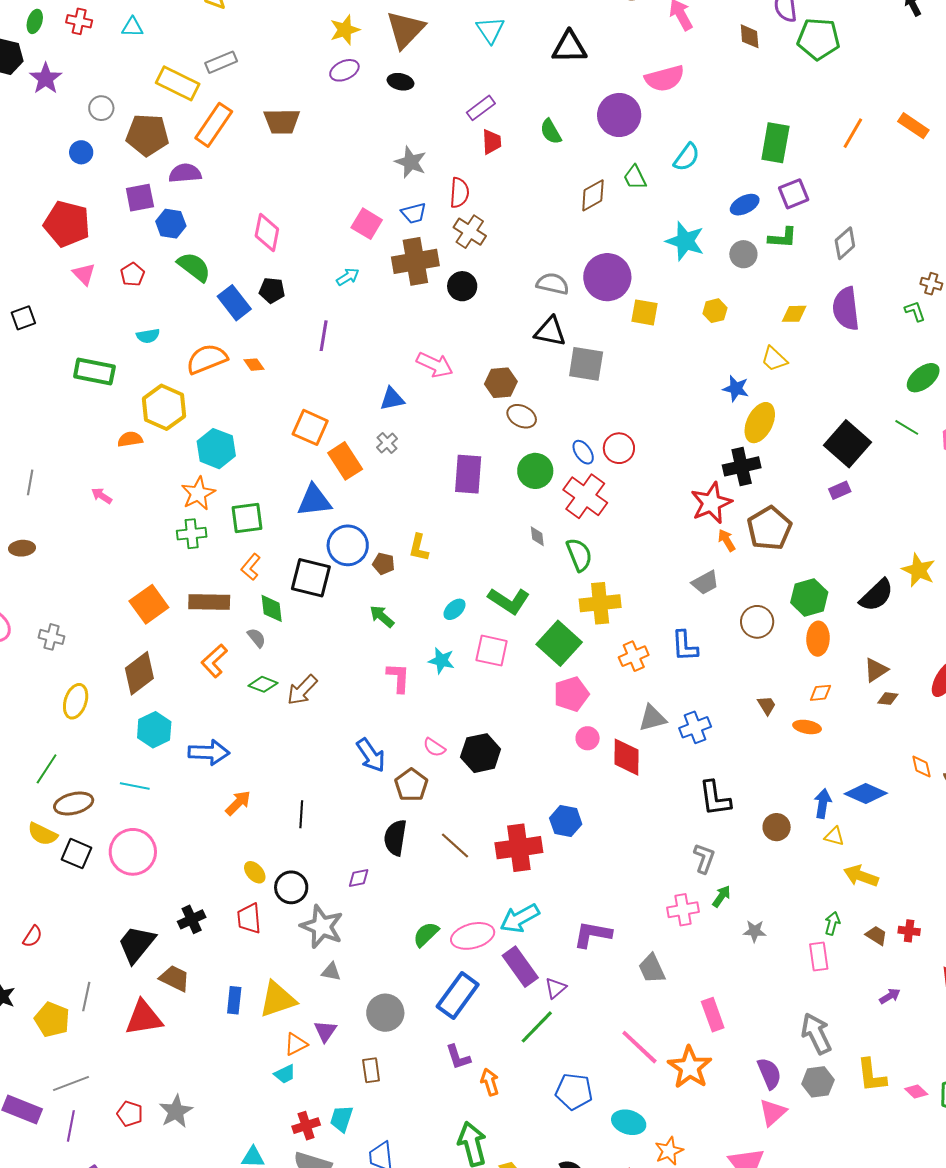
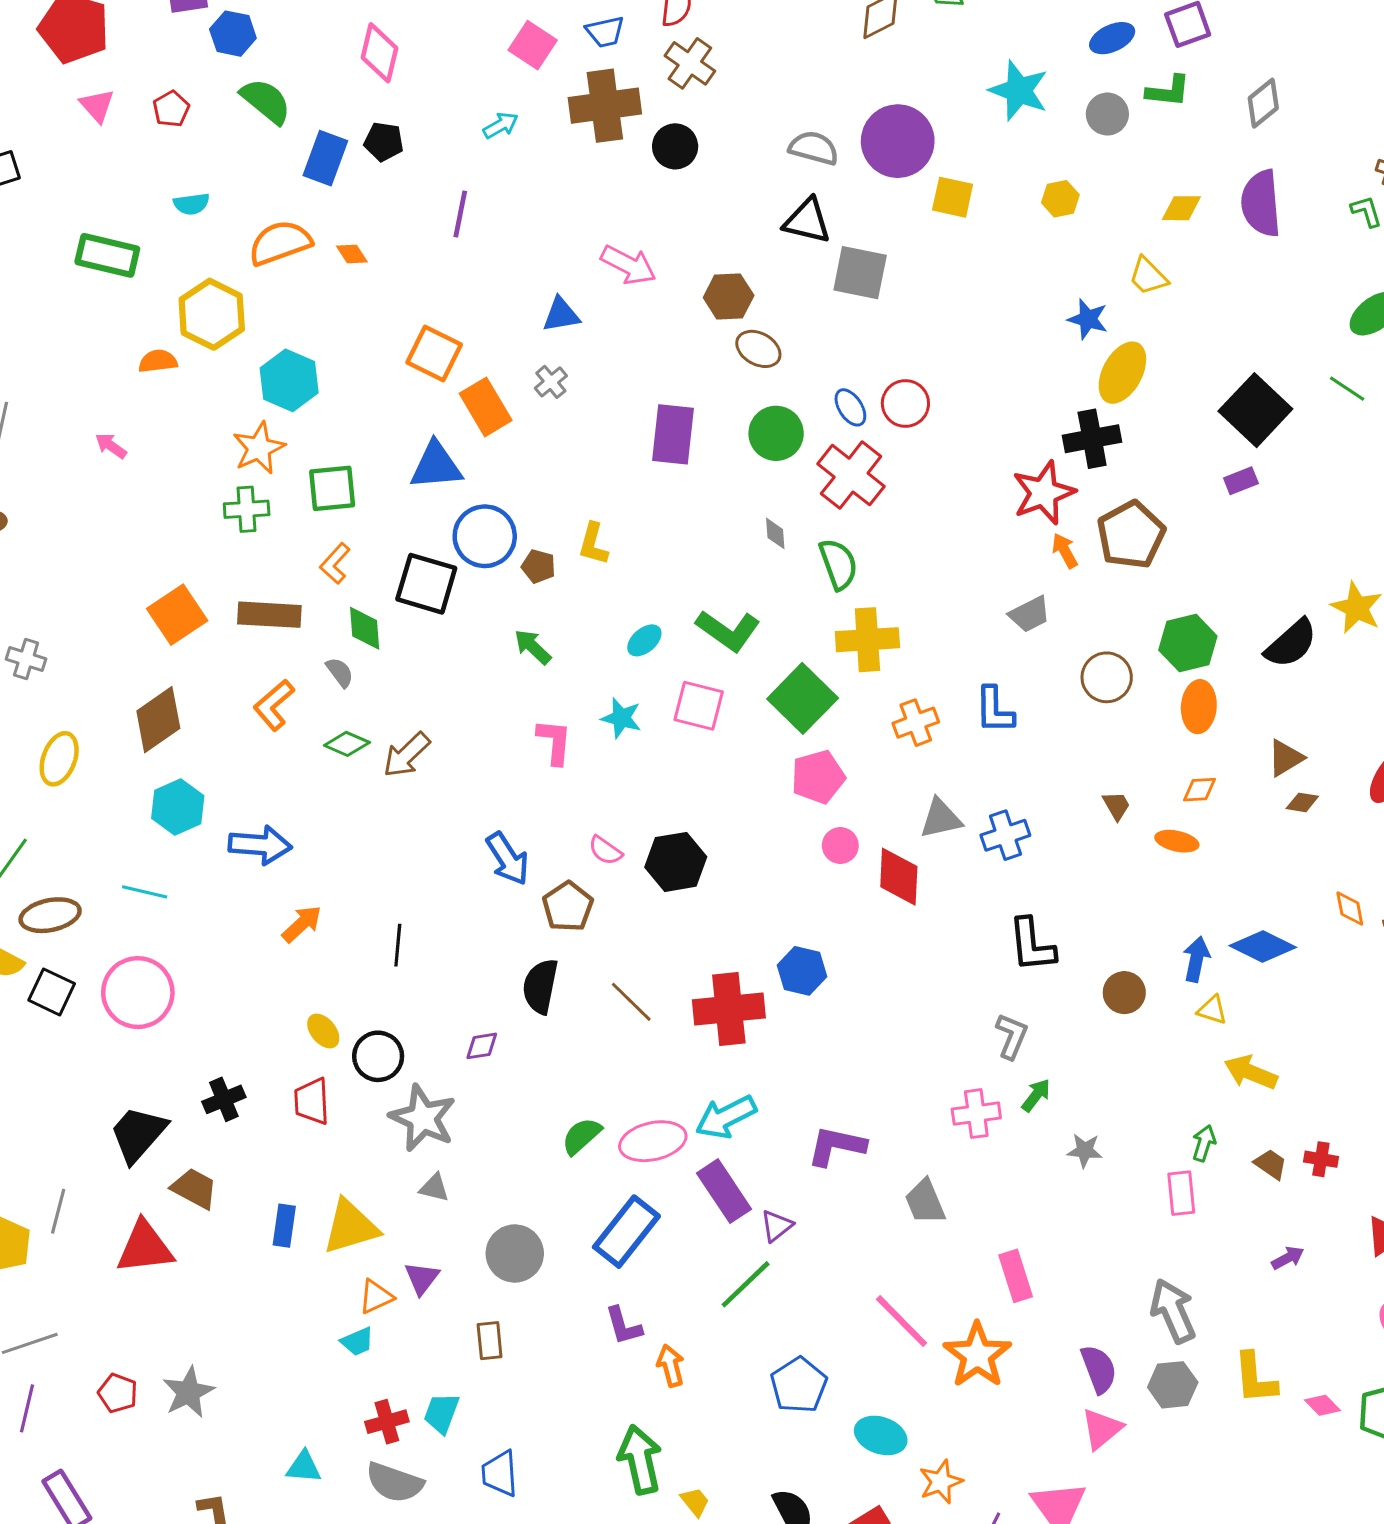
blue rectangle: (234, 303) -> (325, 158), turned 56
blue pentagon: (574, 1091) -> (799, 1385), turned 30

